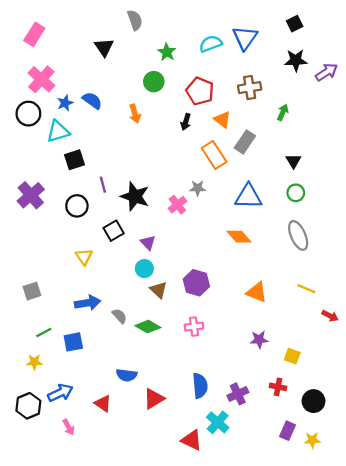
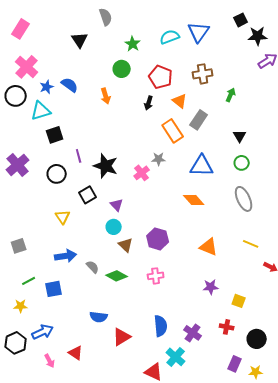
black star: (296, 60) -> (258, 36), moved
purple cross: (238, 394) -> (193, 333), turned -30
red triangle: (103, 403) -> (76, 353), moved

